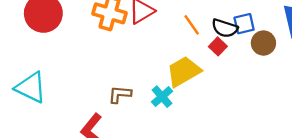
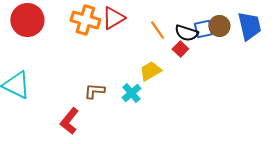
brown circle: (263, 43) -> (219, 26), moved
yellow trapezoid: (184, 72) -> (150, 71), size x0.7

